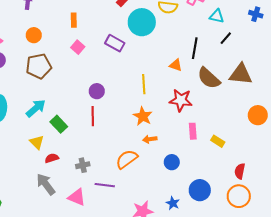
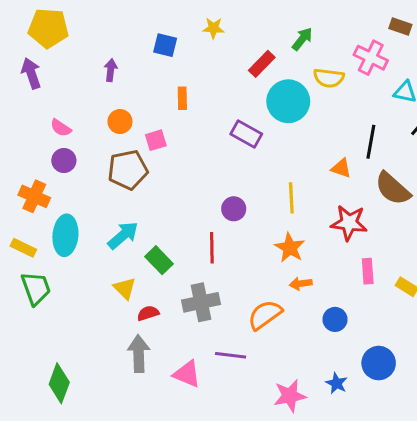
pink square: (78, 47) -> (156, 140), moved, turned 32
purple circle: (97, 91) -> (234, 209), moved
gray cross: (83, 165) -> (201, 302), moved, size x1.6
gray arrow: (46, 184) -> (139, 354), turned 35

